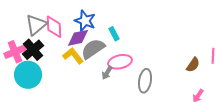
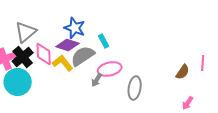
pink diamond: (54, 27) -> (44, 54), moved
purple diamond: (78, 38) -> (68, 45), turned 30

